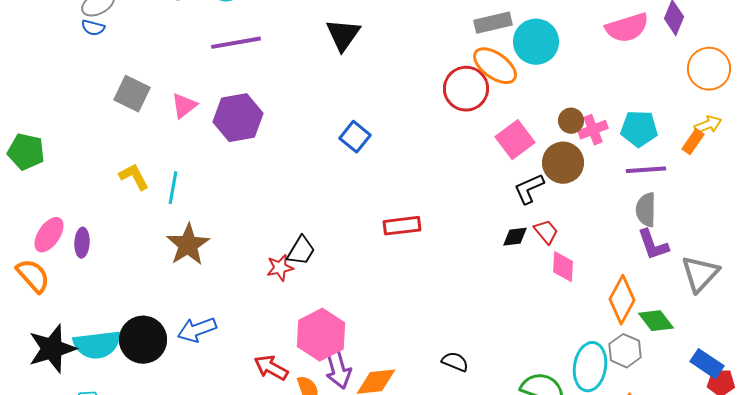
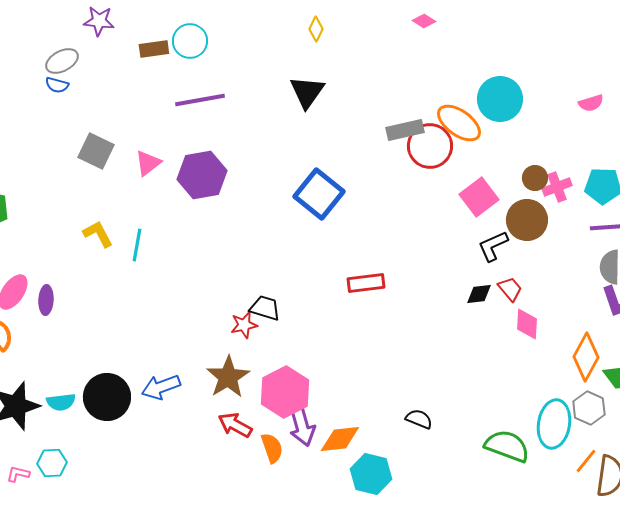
gray rectangle: (493, 23) -> (405, 130), moved
pink semicircle: (627, 28) -> (591, 103), moved, size x0.6
blue square: (355, 137) -> (319, 194), size x1.6
brown star: (188, 245) -> (228, 377), moved
black trapezoid: (301, 251) -> (265, 308), turned -104
cyan semicircle: (97, 345) -> (61, 402), size x0.6

